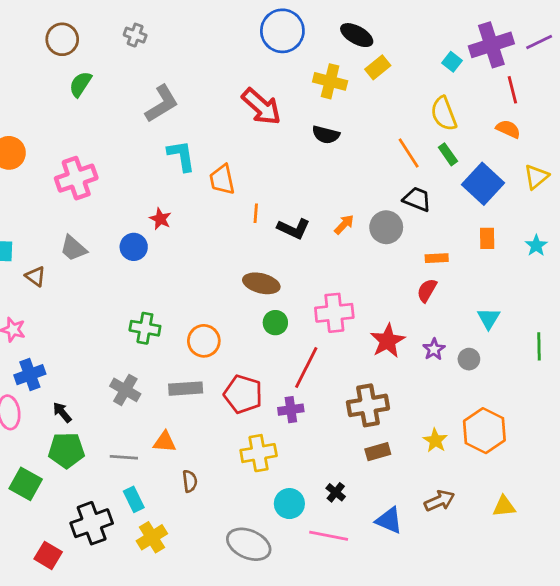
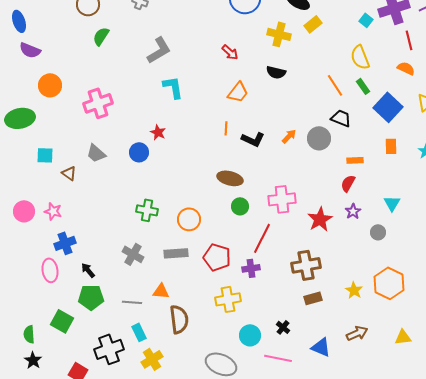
red arrow: (261, 107) -> (230, 52), size x0.6
orange trapezoid: (222, 180) -> (238, 92), moved, turned -130
purple star: (434, 349) -> (353, 211), moved
brown semicircle: (190, 481) -> (179, 319), size x1.8

